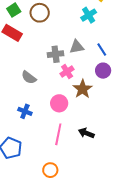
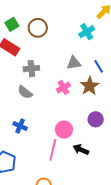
gray cross: (56, 54) -> (31, 69), moved
purple circle: (103, 71) -> (96, 119), moved
brown star: (83, 89) -> (90, 86), moved
pink circle: (59, 103) -> (64, 130), moved

